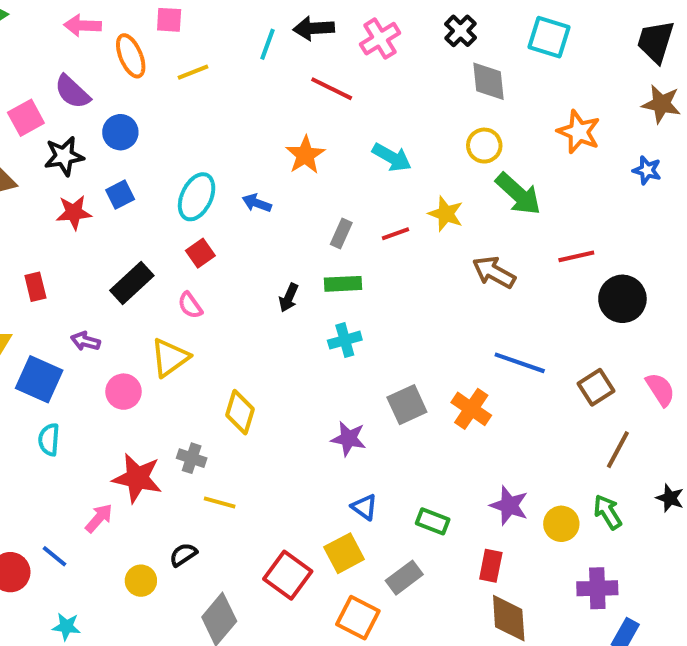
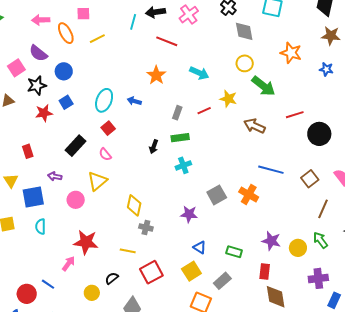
blue square: (39, 379) -> (33, 197), turned -30
gray cross: (192, 458) -> (146, 227), moved
red square: (288, 575) -> (151, 272), moved, turned 30

